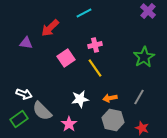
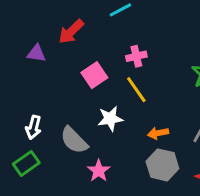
white arrow: (24, 94) -> (33, 127), turned 84
white star: (80, 99) -> (110, 119), moved
gray semicircle: (42, 111) -> (74, 140), moved

